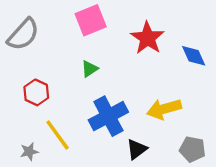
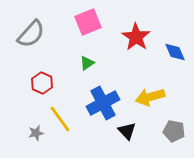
black triangle: (137, 149) -> (127, 131), turned -36

